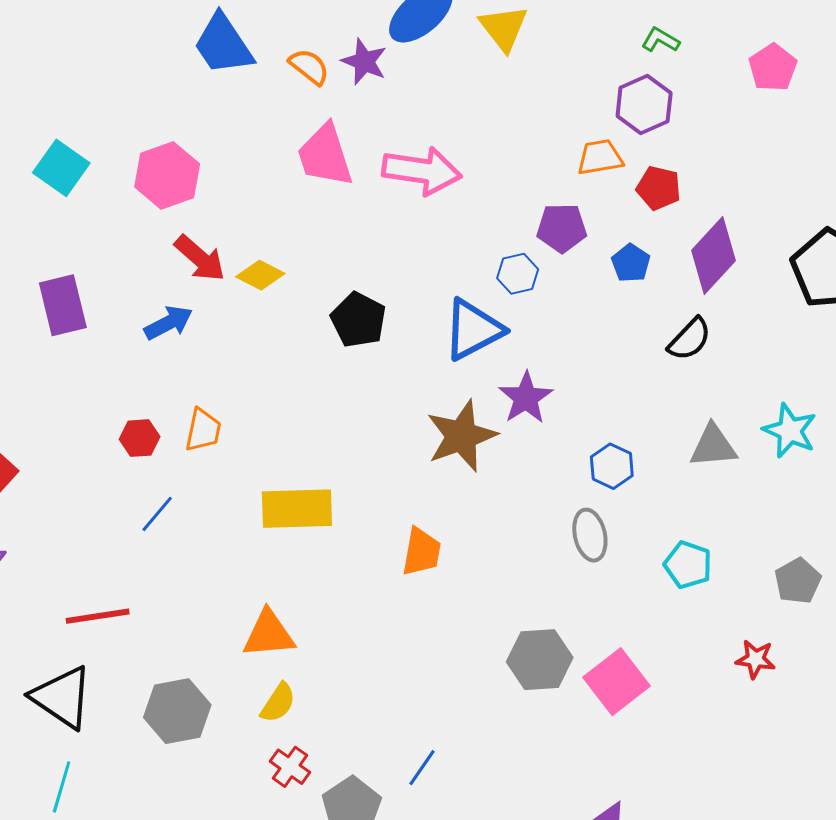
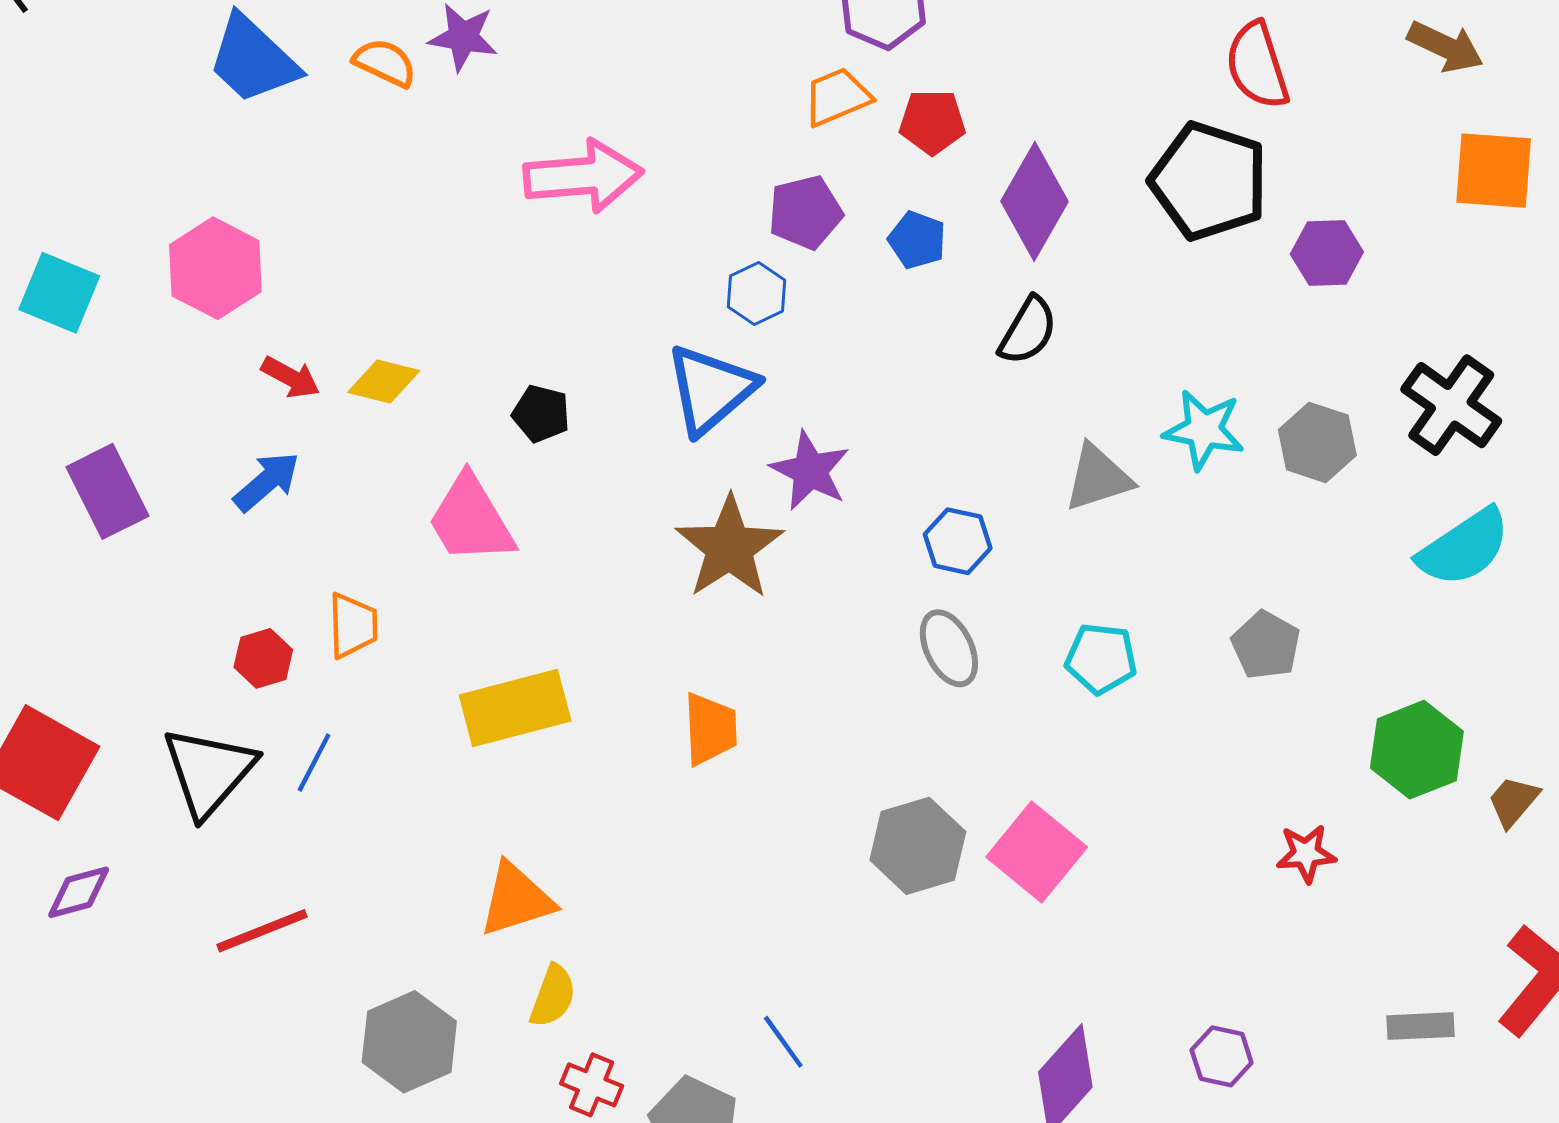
pink trapezoid: (325, 155) -> (471, 519), moved
red arrow: (200, 258) -> (291, 377), size x0.7
black pentagon: (358, 320) -> (541, 414), size x0.7
red star: (755, 659) -> (1306, 853), moved
black triangle: (62, 697) -> (209, 772), moved, turned 50
blue line: (422, 768) -> (783, 1042), turned -57

